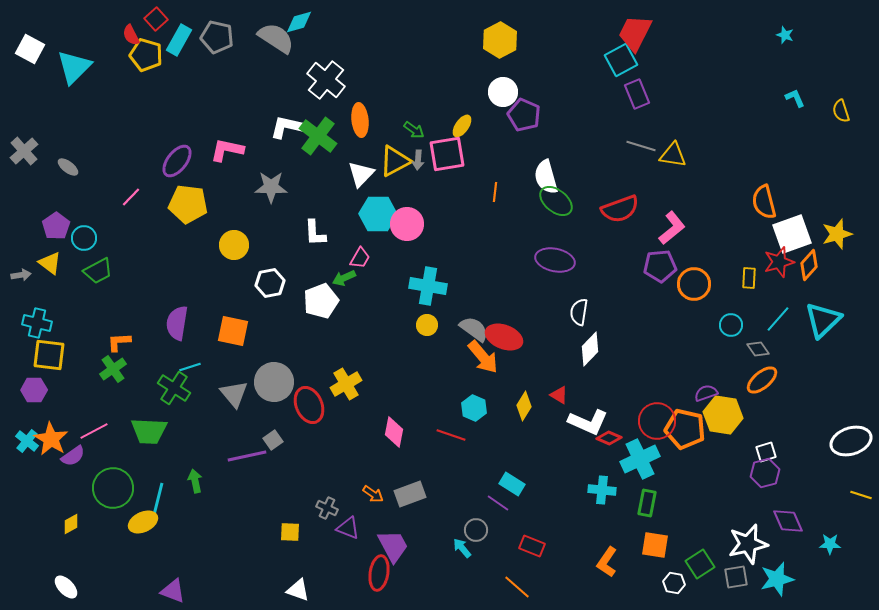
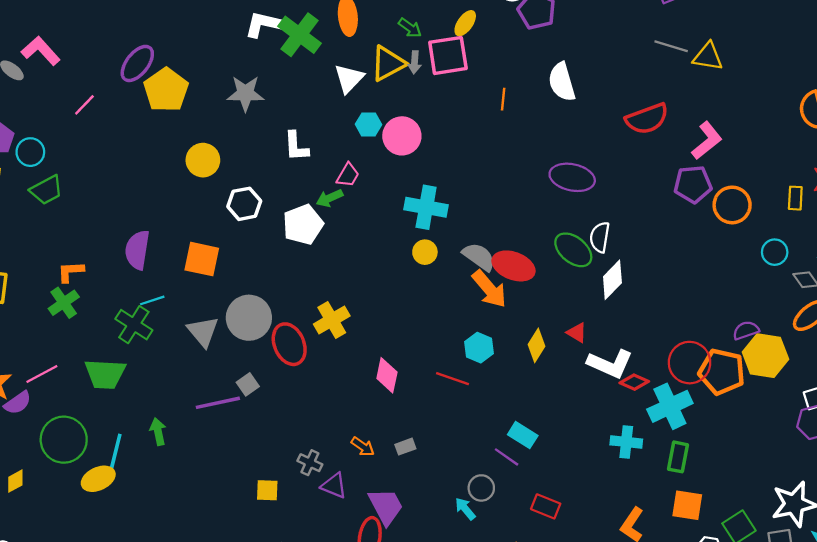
pink L-shape: (227, 150) -> (41, 51), moved, turned 36
green ellipse: (556, 201) -> (573, 250), moved
yellow pentagon: (188, 204) -> (166, 90), moved, turned 30
cyan hexagon: (378, 214) -> (369, 124), size x0.6
gray rectangle: (410, 494) -> (405, 447), size x0.6

